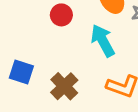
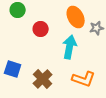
cyan arrow: (103, 41) -> (70, 47), turned 40

